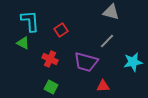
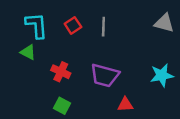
gray triangle: (111, 12) -> (164, 23), moved
red square: (61, 30) -> (73, 25), moved
gray line: (107, 41) -> (103, 27), moved, turned -42

